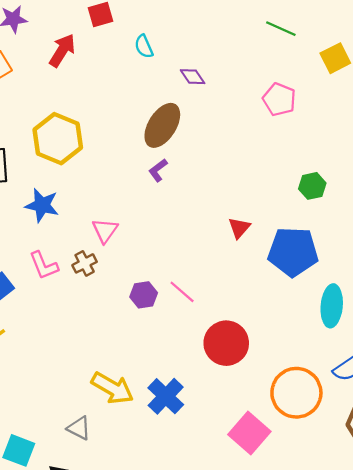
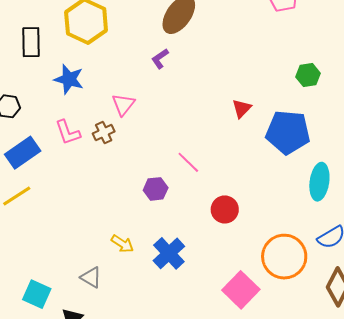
purple L-shape: (158, 170) -> (160, 59), moved
purple hexagon: (144, 295) -> (156, 189), moved
red circle: (226, 343) -> (225, 209), size x0.7
yellow arrow: (112, 388) -> (122, 244), size x0.6

